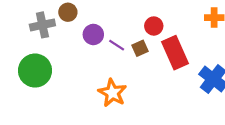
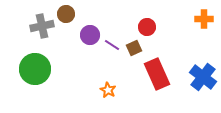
red rectangle: (175, 53) -> (157, 74), moved
orange star: (112, 93) -> (108, 90), size x0.6

